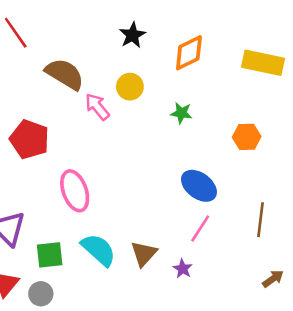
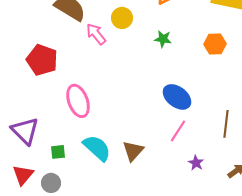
orange hexagon: (247, 137) -> (215, 44), moved
green square: (50, 255) -> (58, 152), size x0.7
purple star: (183, 269) -> (196, 163), moved

